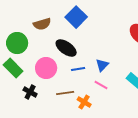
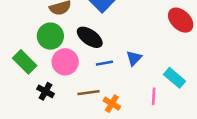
green circle: (17, 43) -> (50, 36), moved
pink line: (101, 85) -> (154, 96), moved, turned 64

